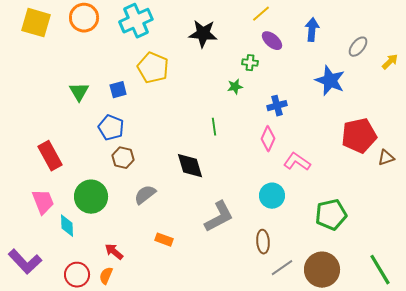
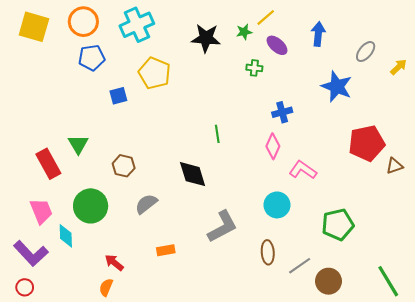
green star: (235, 87) -> (244, 32), moved
green triangle: (79, 92) -> (78, 144), moved
blue pentagon: (111, 128) -> (92, 58), moved, turned -30
orange rectangle: (164, 240) -> (166, 250), turned -30
purple L-shape: (25, 262) -> (31, 253), moved
gray line: (282, 268) -> (300, 266), moved
brown circle: (322, 270) -> (328, 281), size x0.7
red circle: (77, 275) -> (25, 287), moved, size x0.7

